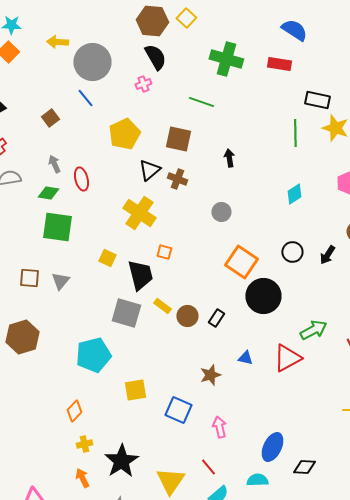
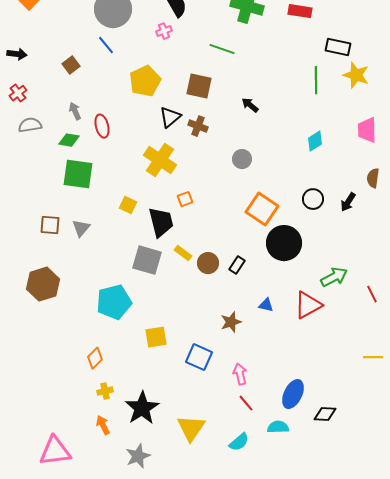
black arrow: (229, 158) -> (250, 105), turned -42
orange square: (164, 252) -> (185, 199), turned -35
red line: (208, 467) -> (246, 403), moved

